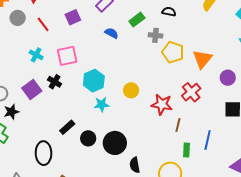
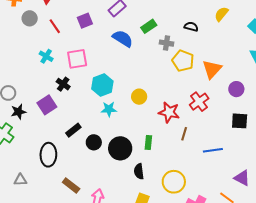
black semicircle: (169, 12) -> (191, 27), moved
blue semicircle: (112, 33) -> (123, 38), size x1.5
purple square: (32, 90) -> (47, 105), moved
blue line: (208, 140) -> (213, 150), turned 66
green rectangle: (186, 150) -> (148, 143), moved

